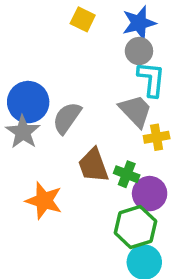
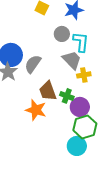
gray circle: (139, 51) -> (62, 34), moved
orange star: (44, 201) -> (36, 110), moved
green hexagon: (135, 227) -> (85, 127), moved

